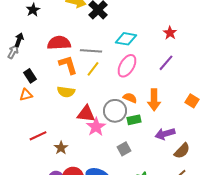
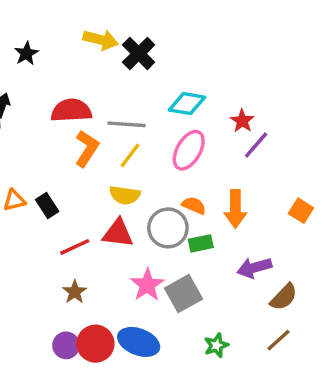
red star: (170, 33) -> (242, 121), moved
orange L-shape: (68, 65) -> (87, 149), turned 50
black rectangle: (30, 76) -> (47, 205), moved
yellow semicircle: (66, 92) -> (125, 195), moved
pink star: (96, 127) -> (147, 285), moved
red line: (38, 136) -> (75, 247), moved
gray square: (124, 149) -> (184, 294), size x1.5

